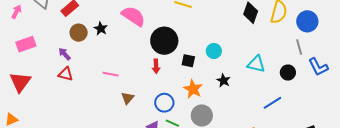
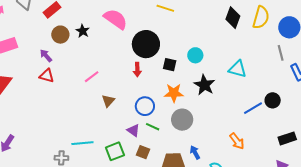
black circle: (288, 73) -> (273, 100), moved
pink line: (111, 74) -> (92, 77), turned -49
black star: (223, 80) -> (204, 85), size x1.5
orange star: (193, 89) -> (174, 93), turned -30

